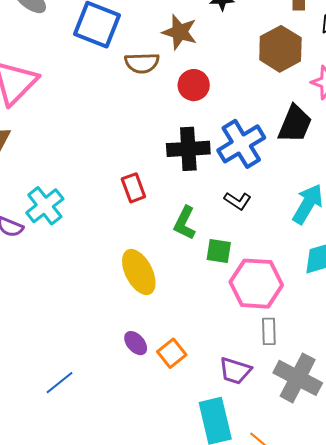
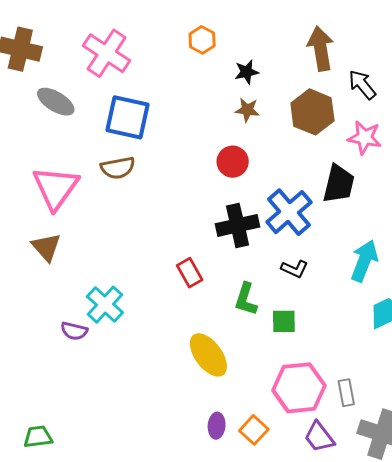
brown star: (180, 32) -> (247, 110), moved, size x0.7
brown semicircle: (142, 63) -> (118, 168), moved
pink hexagon: (256, 284) -> (299, 388), moved
purple ellipse: (136, 343) -> (217, 426), turned 55
purple trapezoid: (235, 371) -> (319, 437), turned 44

